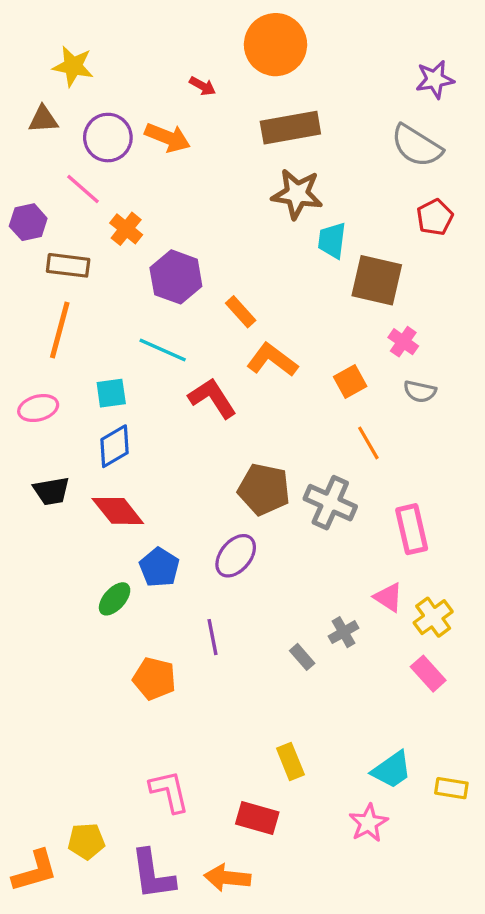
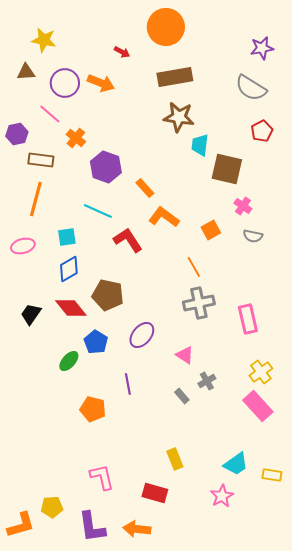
orange line: (368, 443) -> (194, 267), moved
brown pentagon: (264, 489) -> (108, 295), moved
black trapezoid: (51, 491) -> (31, 314), moved, turned 135
gray cross: (330, 503) -> (199, 303), turned -36
pink triangle: (388, 597) -> (185, 355), moved
pink rectangle: (428, 674) -> (258, 406), size x1.4

